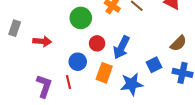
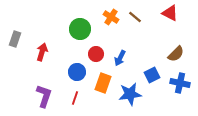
red arrow: (42, 41) -> (42, 52), turned -78
blue arrow: (121, 47) -> (120, 58), size x0.7
red line: (69, 82) -> (75, 98), moved, turned 32

